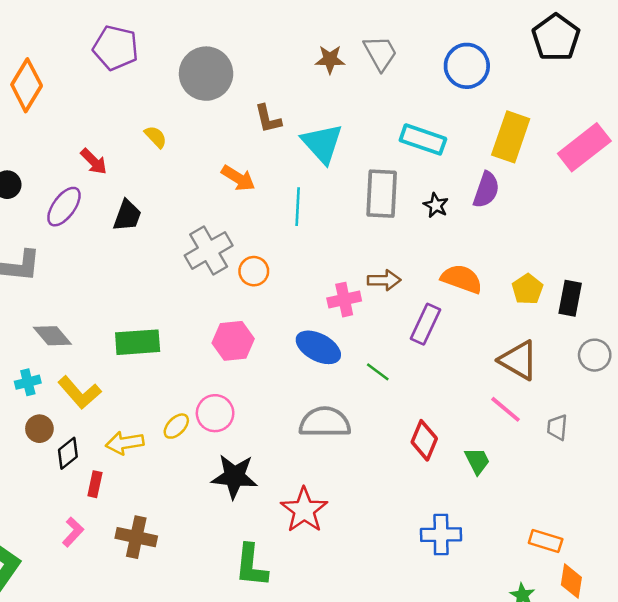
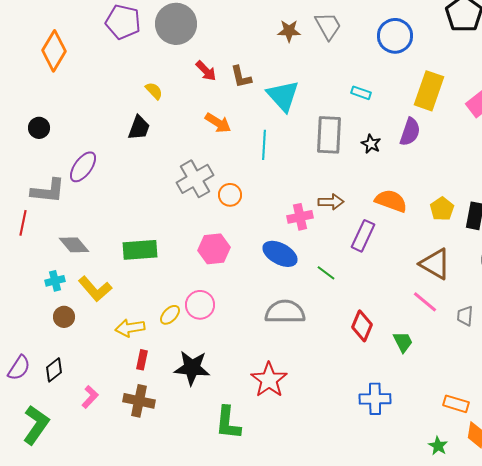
gray circle: (206, 74) -> (176, 24), moved
cyan rectangle: (423, 139) -> (361, 93), size x0.6
red arrow: (94, 161) -> (206, 71), moved
purple ellipse: (64, 207) -> (83, 167), moved
black trapezoid: (127, 216) -> (139, 128), moved
black diamond: (68, 453) -> (54, 370), moved
black star: (234, 476) -> (192, 368), moved
red rectangle: (95, 484) -> (142, 360), moved

